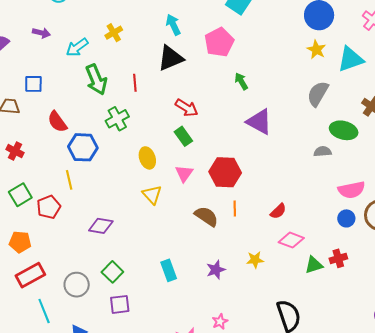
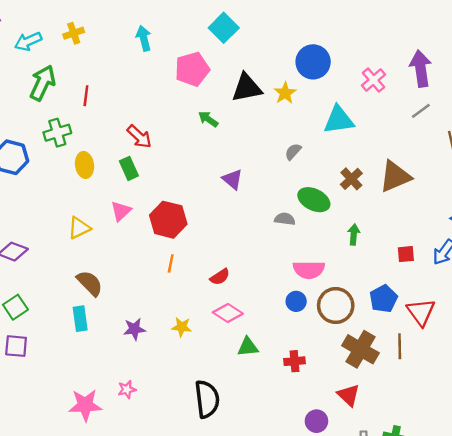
yellow star: (316, 50) -> (285, 93), moved
black triangle: (171, 58) -> (247, 88), moved
green arrow: (96, 80) -> (43, 83), turned -144
green arrow: (241, 81) -> (208, 119), turned -36
gray semicircle: (318, 94) -> (293, 152), size x0.6
purple triangle: (259, 122) -> (232, 179), moved, size x0.7
yellow ellipse: (147, 158) -> (85, 165), moved
yellow triangle: (152, 195) -> (79, 228), turned 35
brown semicircle: (206, 216) -> (90, 283), moved
red cross: (338, 258) -> (295, 361), moved

